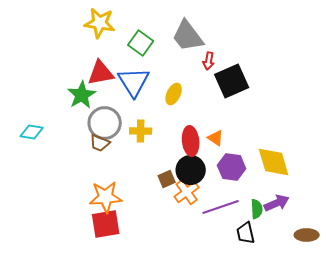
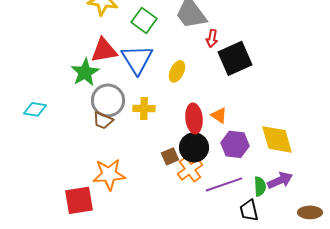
red square: (106, 224) -> (79, 200), moved

